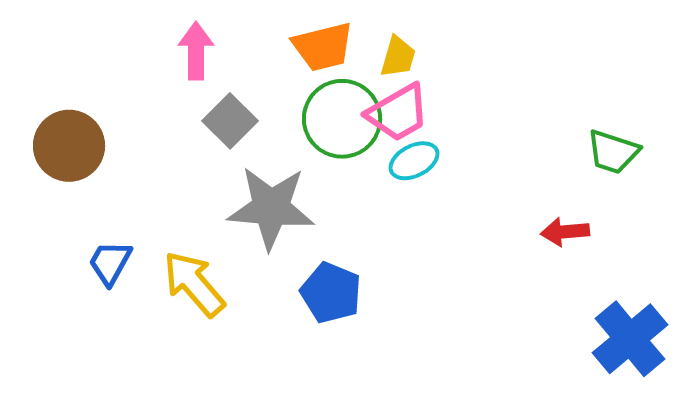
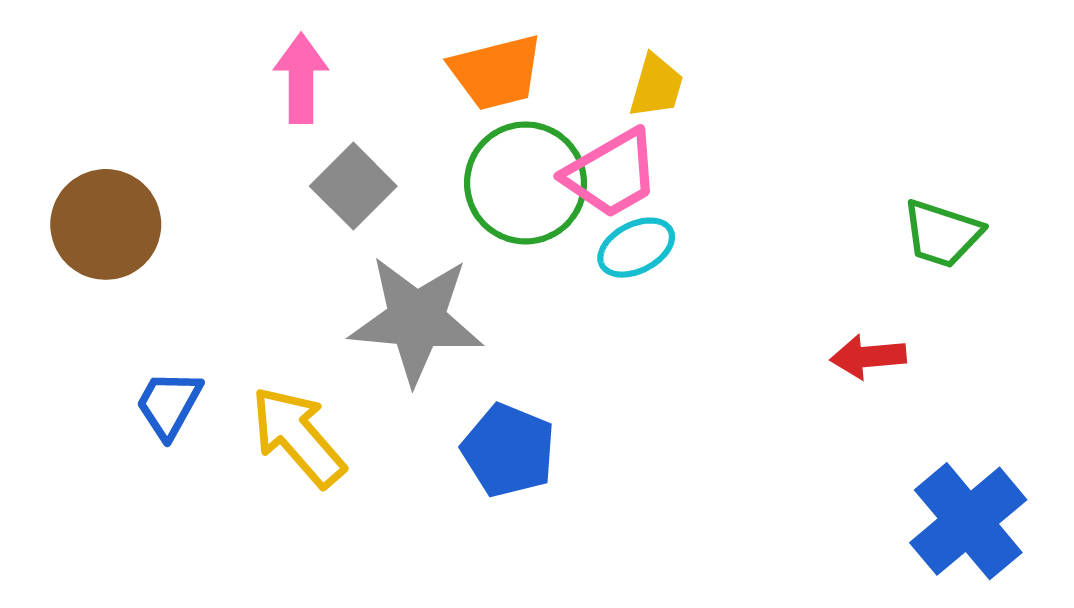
yellow trapezoid: (398, 57) -> (656, 86), moved

